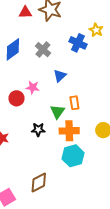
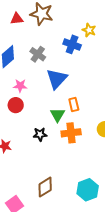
blue triangle: (60, 76) -> (57, 79), size x1.6
pink star: (33, 87) -> (20, 86), moved
cyan hexagon: (73, 156) -> (88, 190), moved

